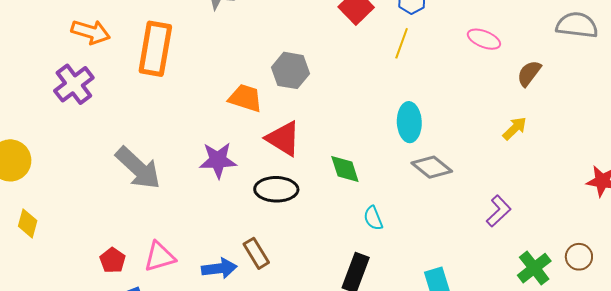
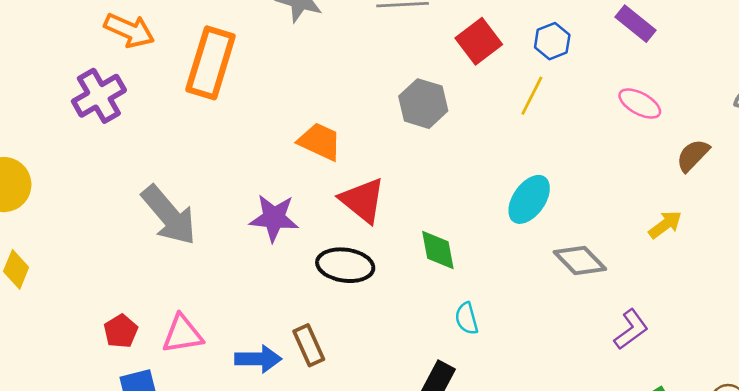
gray hexagon: (290, 70) -> (423, 104), moved
cyan ellipse: (409, 122) -> (529, 199), turned 30
gray diamond: (432, 167) -> (580, 261), moved

